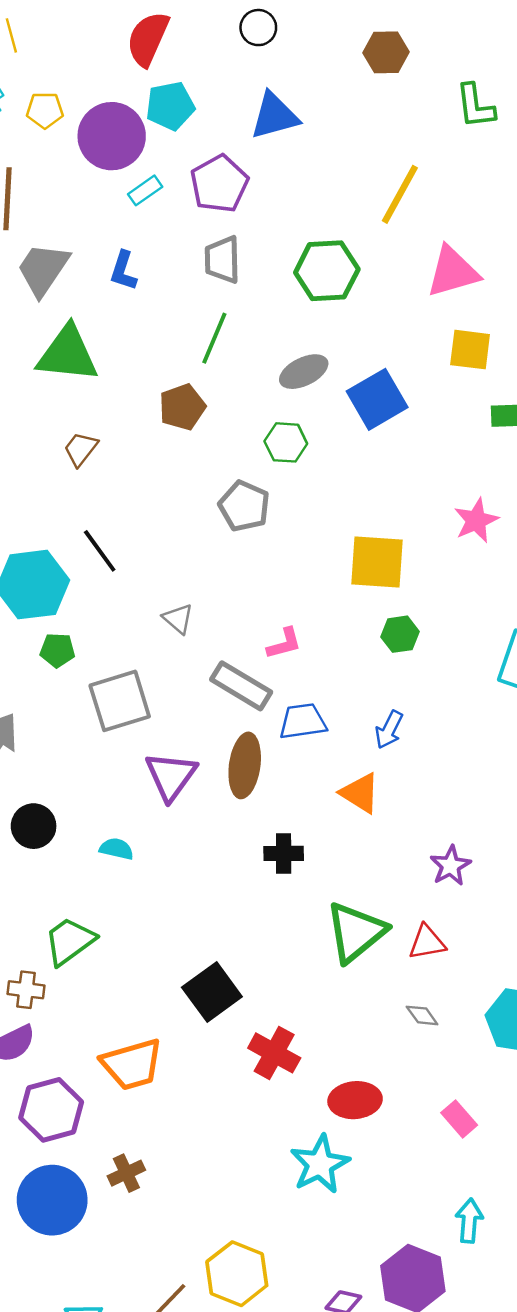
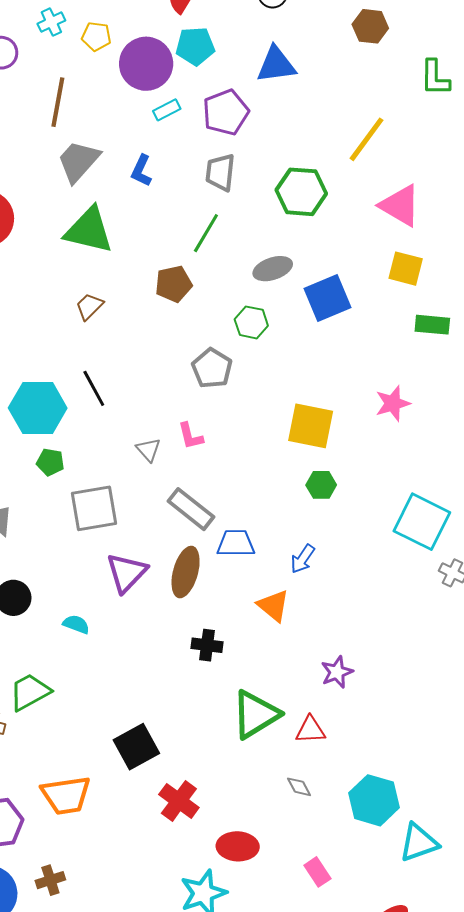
pink triangle: (453, 272) -> (400, 206), turned 39
pink L-shape: (284, 644) -> (190, 436), moved, turned 84

